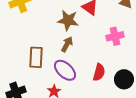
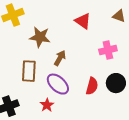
brown star: (68, 20) -> (40, 37), moved
black circle: (124, 79) -> (116, 83), moved

